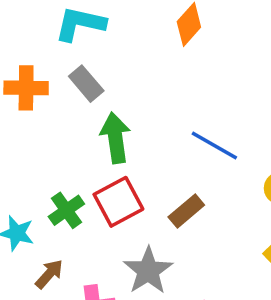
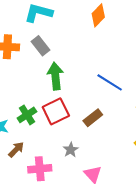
gray star: (148, 271) -> (71, 150), size x0.6

